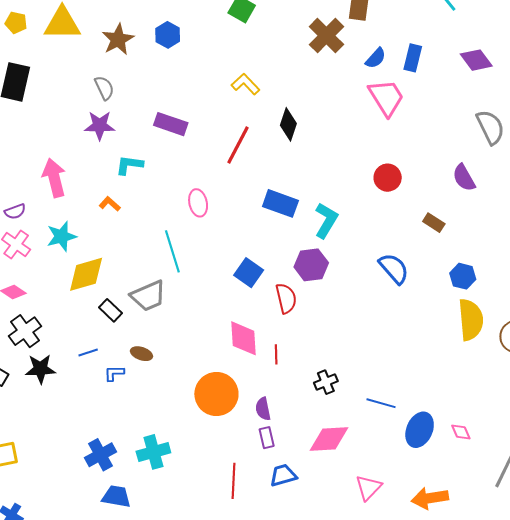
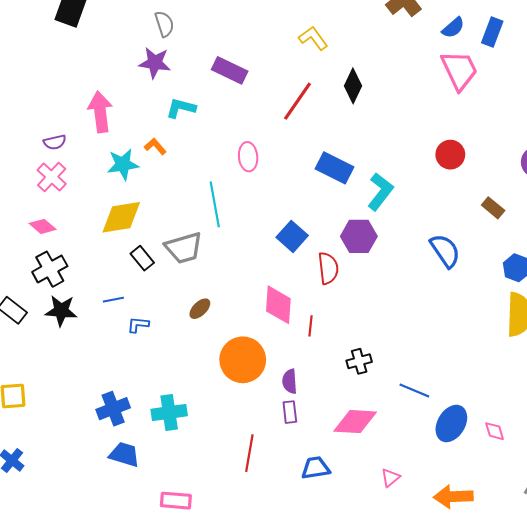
cyan star: (62, 236) -> (123, 164), moved
brown ellipse: (141, 354) -> (200, 309), moved, turned -70
blue trapezoid: (283, 475) -> (316, 468), moved
pink triangle: (369, 488) -> (390, 478), size x0.7

